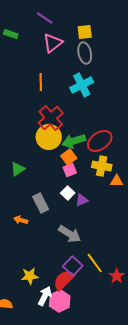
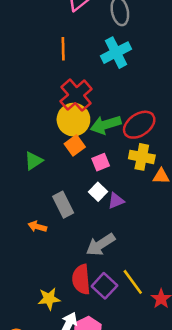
orange square: (69, 157) -> (75, 145), moved
gray arrow: (70, 234) -> (101, 245), turned 115
red semicircle: (64, 280) -> (81, 279), moved, turned -50

